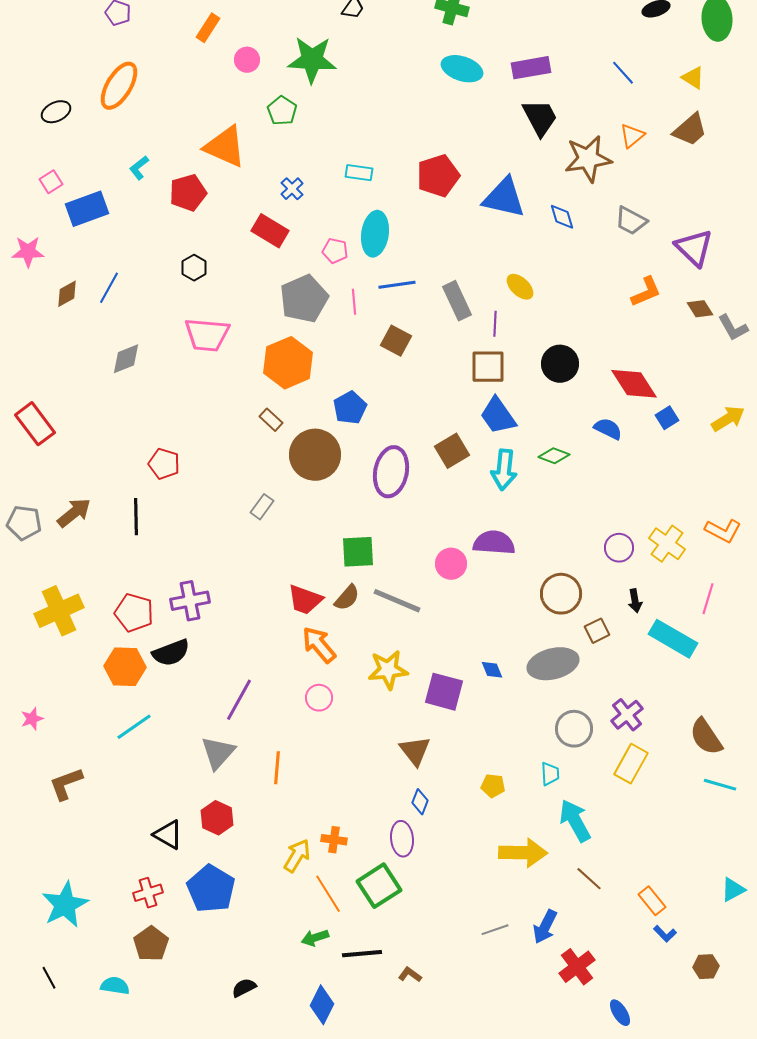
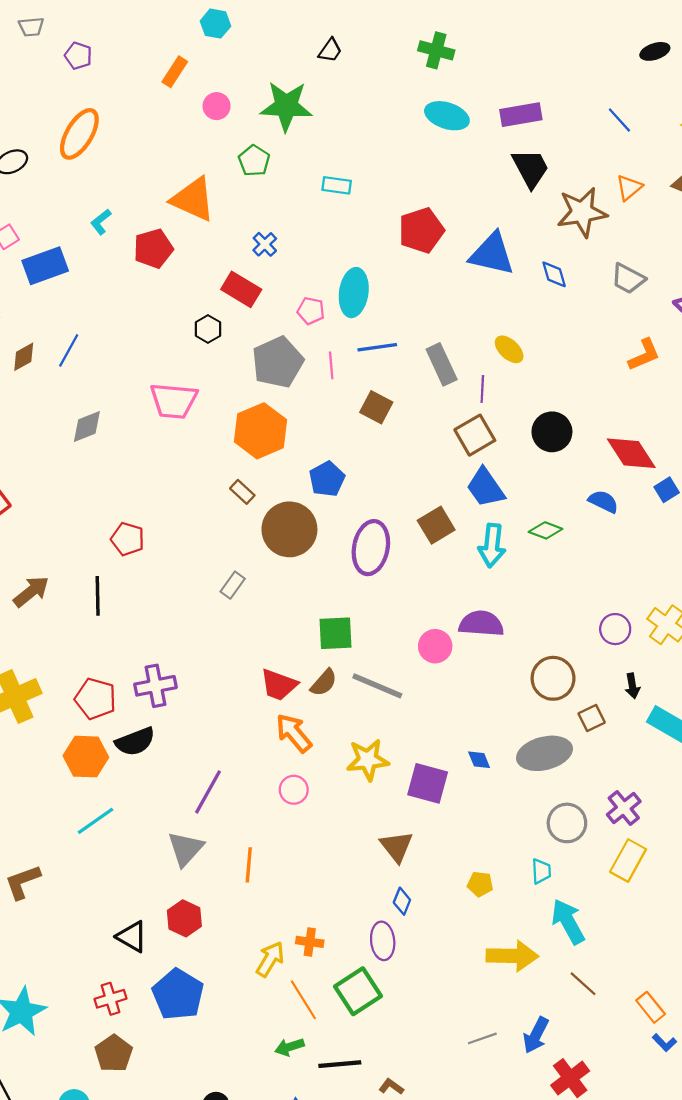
cyan rectangle: (359, 173) -> (337, 185), moved
black hexagon: (194, 268) -> (208, 329), moved
brown square: (488, 367) -> (475, 435), turned -30

